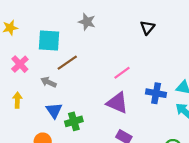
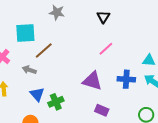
black triangle: (147, 28) -> (103, 17), moved
pink line: (122, 73) -> (106, 49), moved
blue cross: (156, 93) -> (126, 79), moved

